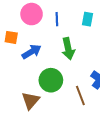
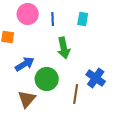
blue arrow: (32, 52) -> (25, 64), moved
brown line: (80, 95) -> (76, 94), turned 30

